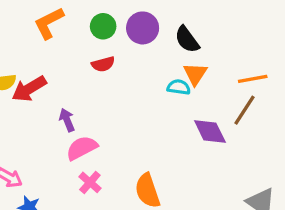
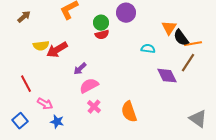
green circle: (103, 26) -> (101, 23), moved
black semicircle: (187, 39) -> (181, 38), moved
orange triangle: (195, 74) -> (169, 28), moved
purple arrow: (67, 120) -> (80, 69), turned -112

